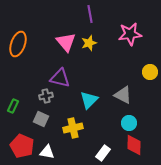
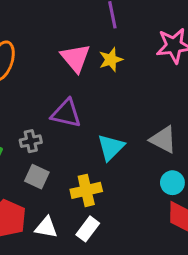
gray cross: (46, 96) -> (31, 141), moved
white rectangle: (103, 153) -> (88, 229), moved

